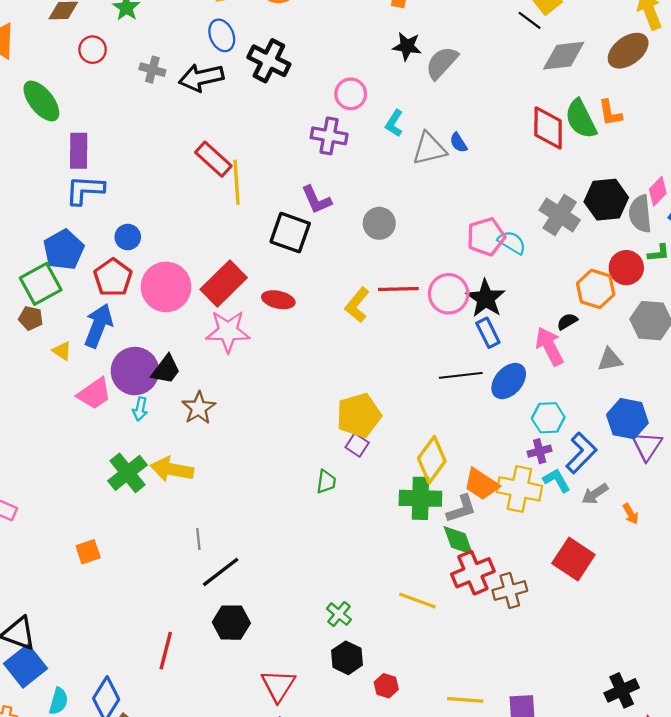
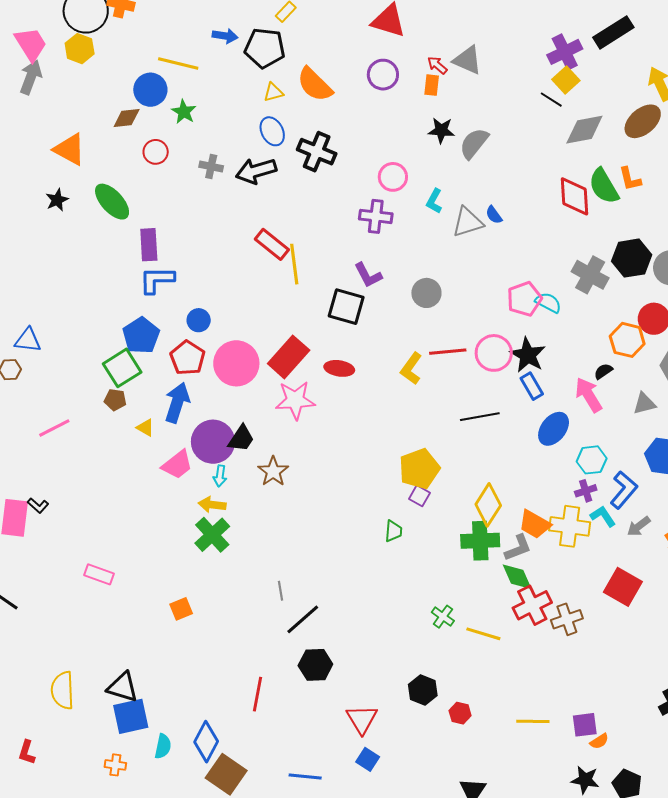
black line: (461, 375) -> (480, 417), moved
yellow arrow: (172, 469) -> (212, 505), moved, size x0.7
green cross: (339, 614) -> (443, 617), moved
blue square: (25, 666) -> (131, 716), turned 30

